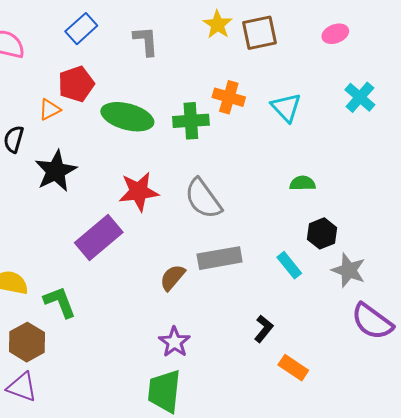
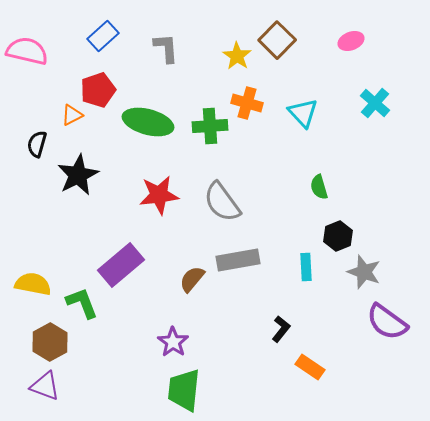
yellow star: (218, 25) -> (237, 56), moved
brown square: (260, 33) -> (277, 40), turned -33
green semicircle: (303, 183) -> (319, 187), turned -105
purple rectangle: (99, 238) -> (121, 265), moved
cyan rectangle: (289, 265) -> (306, 267), turned 36
purple star: (175, 342) -> (173, 342), moved

